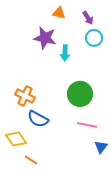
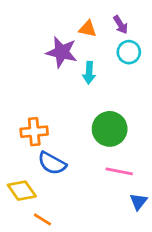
orange triangle: (59, 13) -> (88, 29), moved
orange cross: (25, 96) -> (34, 132), turned -30

